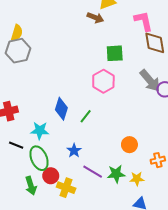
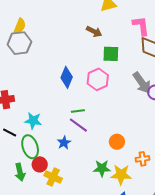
brown arrow: (95, 18) -> (94, 31), moved
blue diamond: (61, 109) -> (67, 77), moved
green line: (86, 116) -> (78, 111), turned 40
purple line: (93, 172) -> (78, 125), moved
yellow star: (137, 179) -> (121, 175), size x1.5

